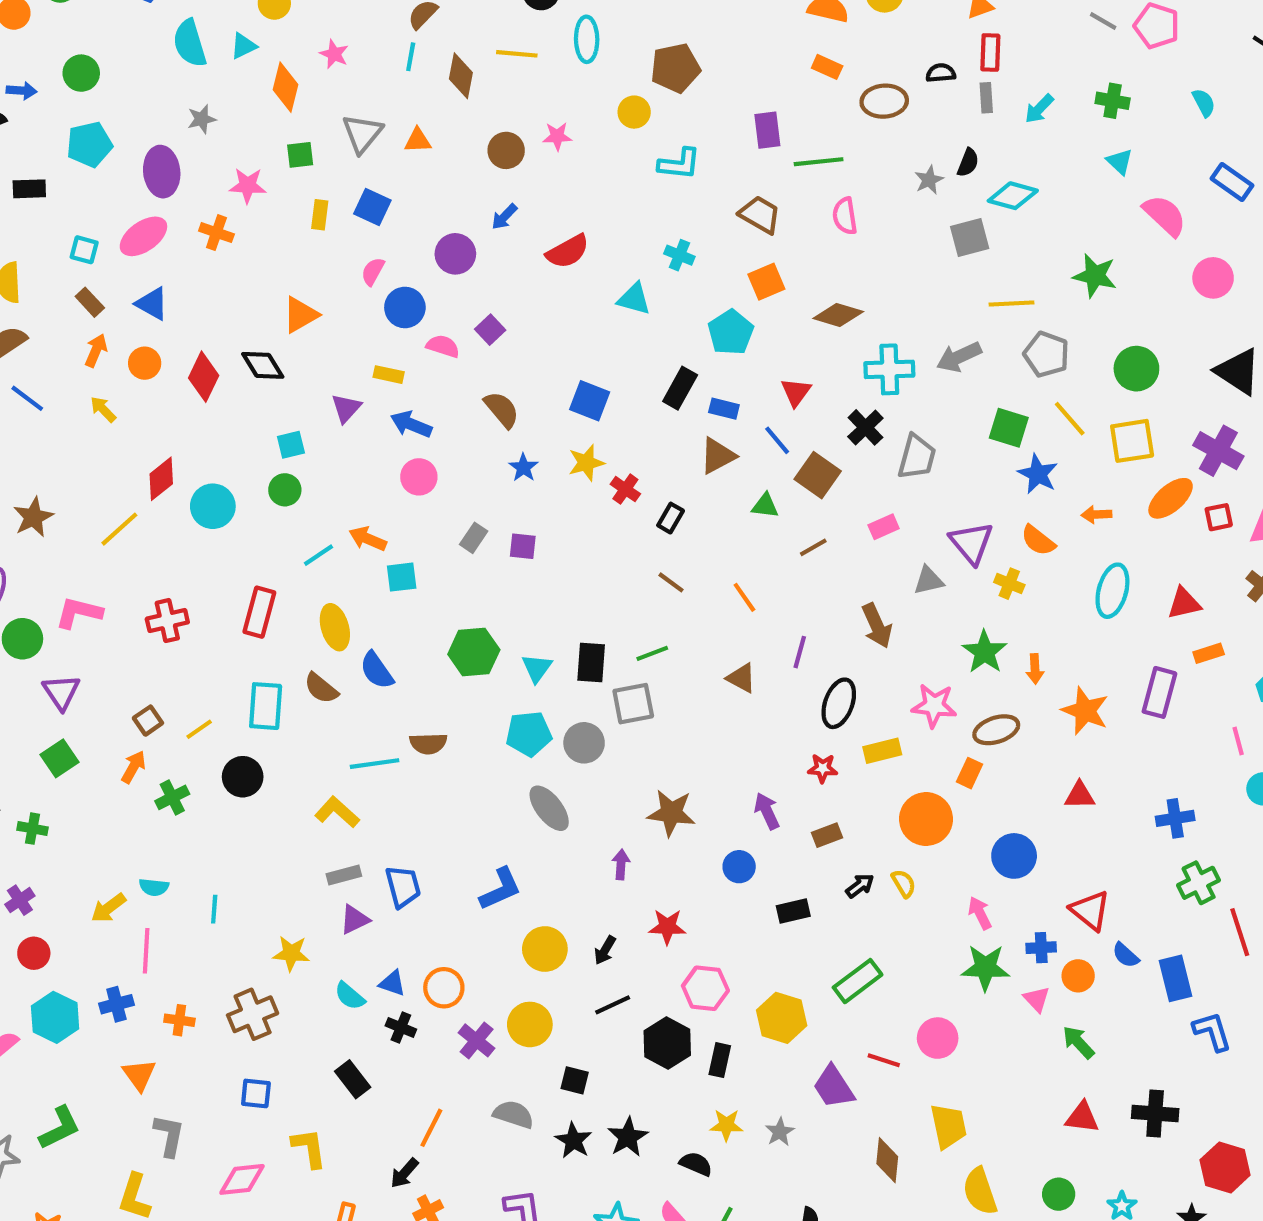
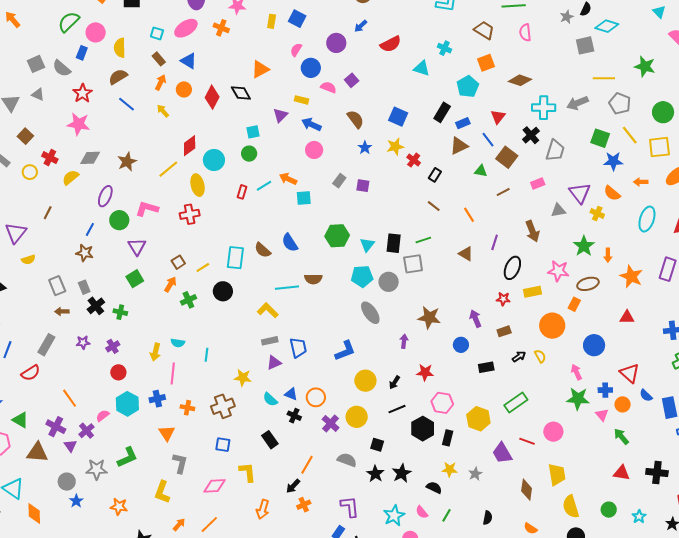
blue rectangle: (724, 409) -> (463, 123), turned -40
blue star: (1038, 474) -> (613, 161), turned -30
red rectangle: (259, 612) -> (242, 192), moved, size x0.6
yellow ellipse: (335, 627) -> (198, 185), moved
yellow arrow: (108, 908) -> (155, 352), turned -42

